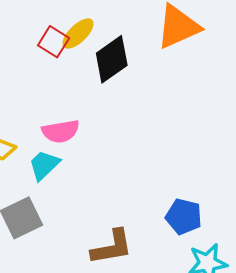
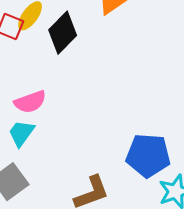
blue pentagon: (184, 216) -> (148, 156), size x1.4

